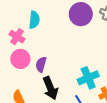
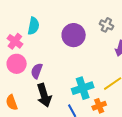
purple circle: (81, 14) -> (74, 35), moved

